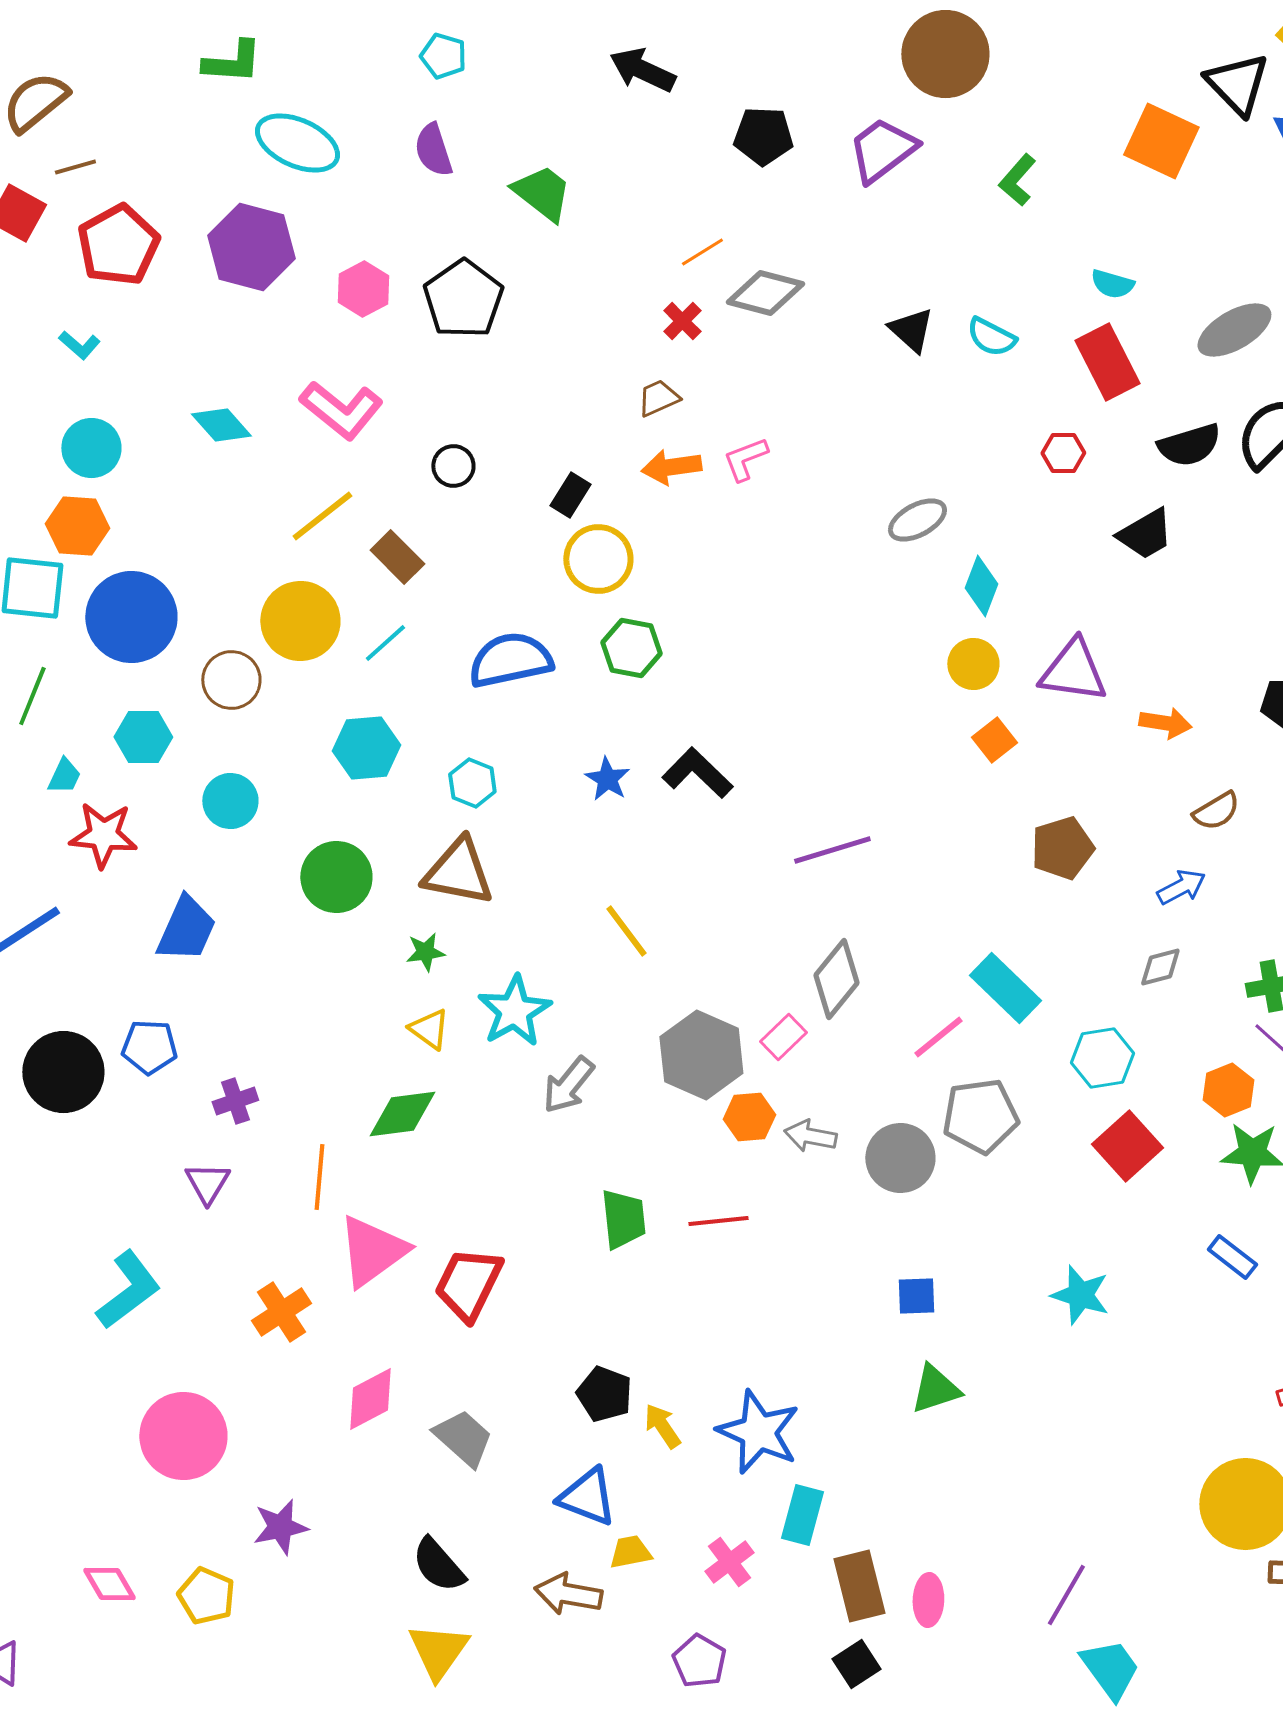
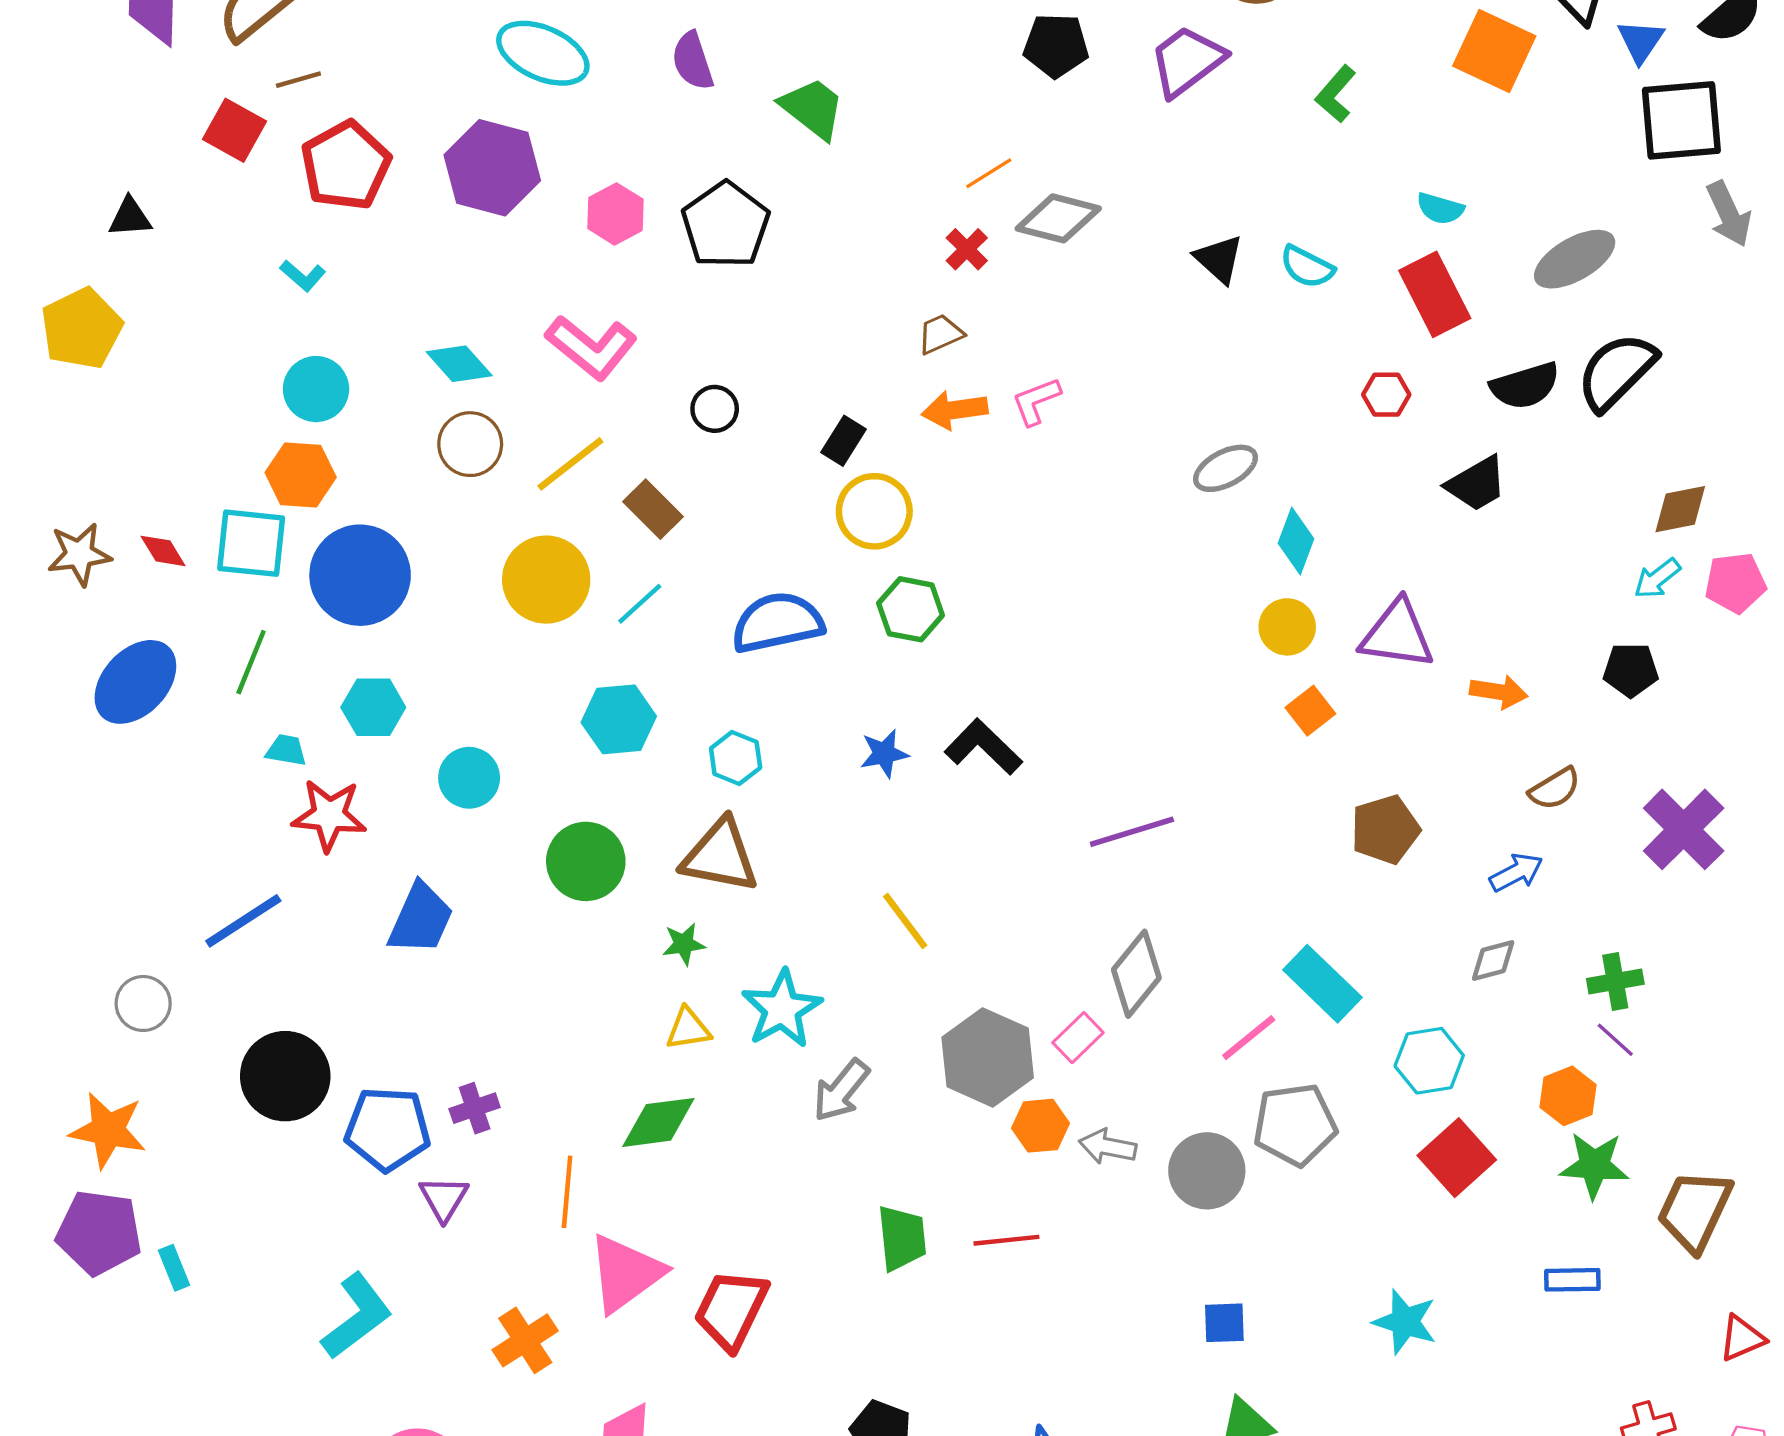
brown circle: (231, 680) -> (470, 444), moved
cyan trapezoid: (64, 776) -> (286, 750), turned -105
blue star: (607, 779) -> (884, 754), turned 30
yellow triangle: (429, 1029) -> (688, 1029), turned -45
blue pentagon: (149, 1047) -> (388, 1129), moved, size x1.4
blue rectangle: (1232, 1257) -> (1572, 1280), turned -39

